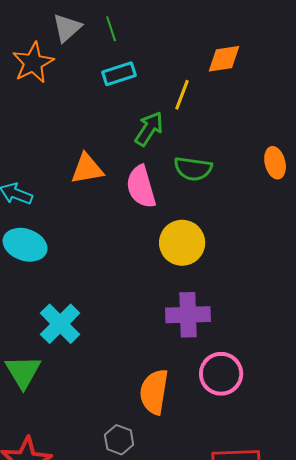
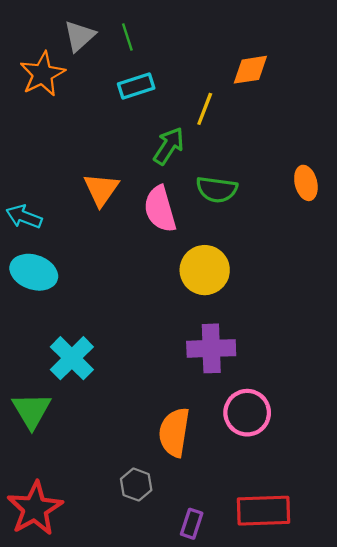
orange triangle: (87, 169) -> (101, 189), turned -45

